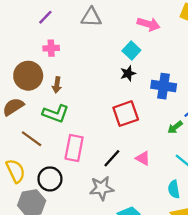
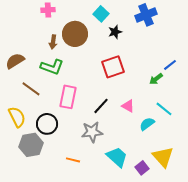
cyan square: (131, 50) -> (101, 14), moved
brown circle: (28, 76) -> (75, 34), moved
blue cross: (164, 86) -> (146, 15), moved, turned -30
cyan semicircle: (174, 189) -> (147, 124), moved, turned 63

